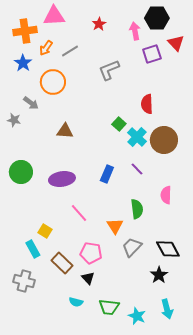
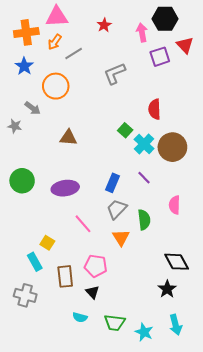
orange arrow: (46, 48) -> (55, 42), moved
gray trapezoid: (132, 247) -> (117, 209), moved
brown rectangle: (62, 263) -> (65, 276), turned 40

